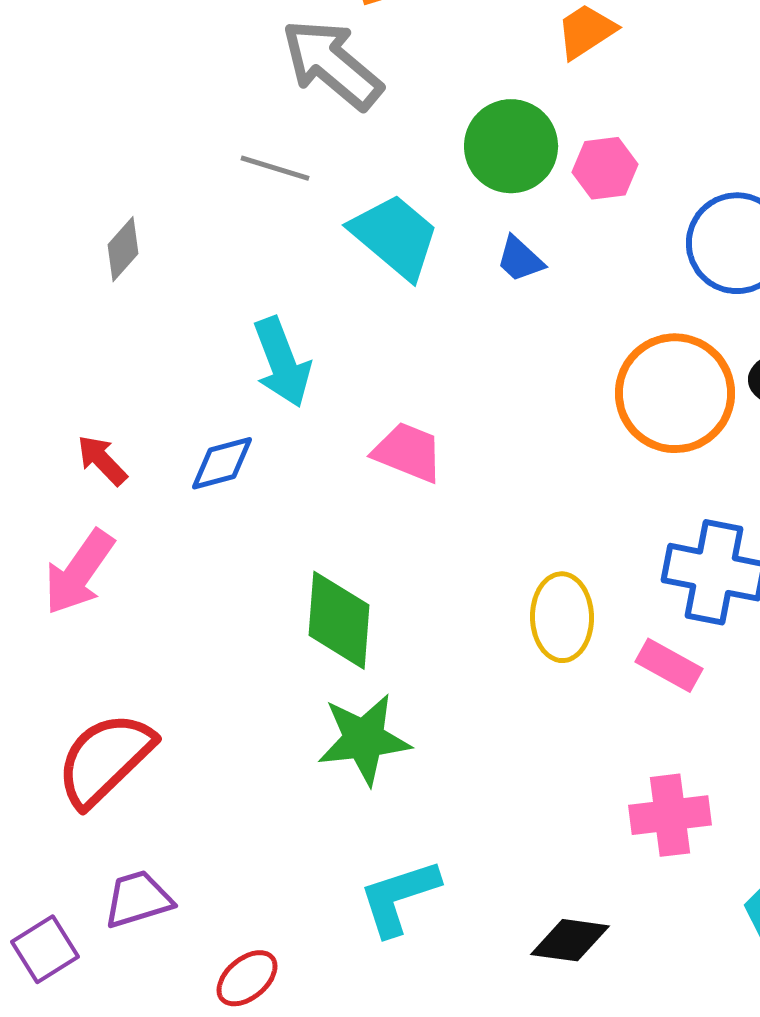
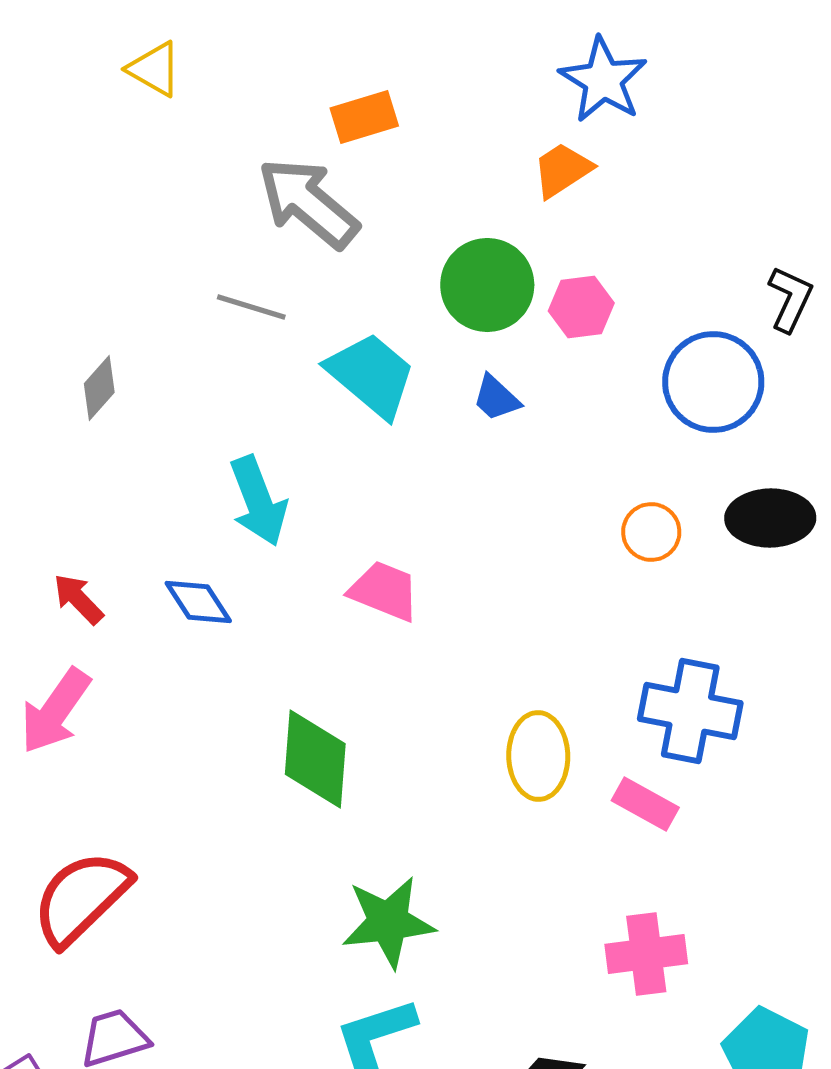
orange circle: (675, 393) -> (651, 532), size x0.5
blue diamond: (222, 463) -> (198, 602), turned 72
green star: (364, 739) -> (388, 922), moved

